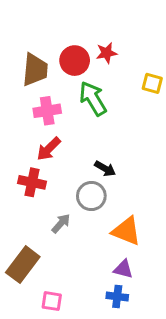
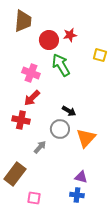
brown trapezoid: (35, 70) -> (23, 21), moved
pink cross: (47, 111) -> (31, 73), turned 30
orange triangle: (126, 231) -> (86, 138), moved, turned 50

